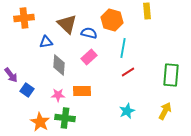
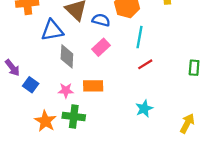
blue triangle: (46, 42) -> (52, 30), size x1.5
green rectangle: (171, 75) -> (194, 68), size x0.6
yellow arrow: (165, 111) -> (187, 123), moved

